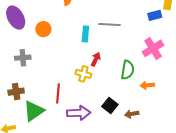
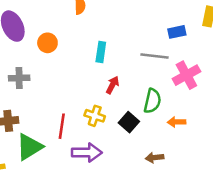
blue rectangle: (155, 15) -> (177, 32), moved
gray line: (110, 25) -> (154, 56), moved
yellow cross: (83, 74) -> (95, 116), moved
black square: (110, 106) -> (129, 122), moved

